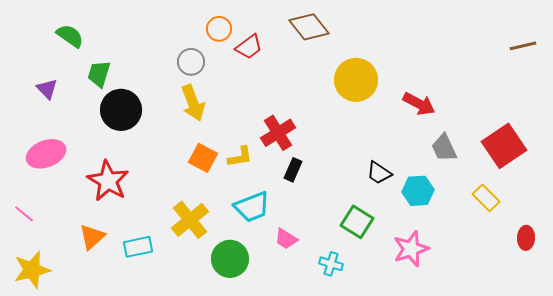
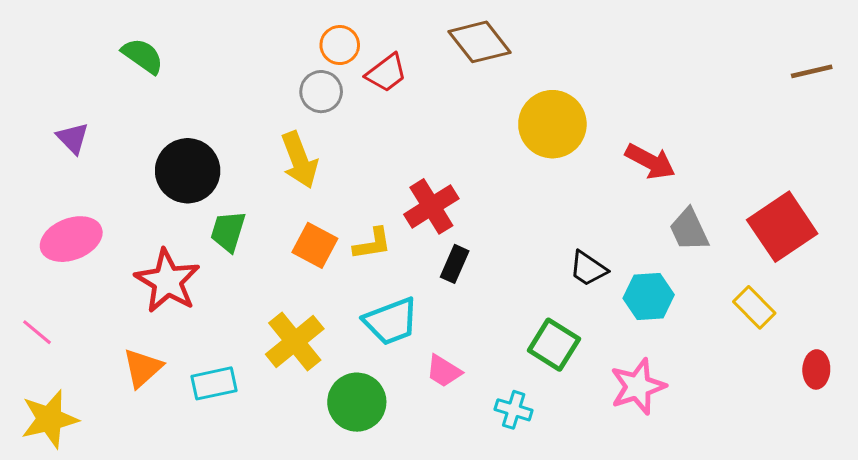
green semicircle: (70, 36) -> (143, 56), moved
gray circle: (191, 62) -> (321, 92), moved
green trapezoid: (99, 74) -> (228, 231), moved

